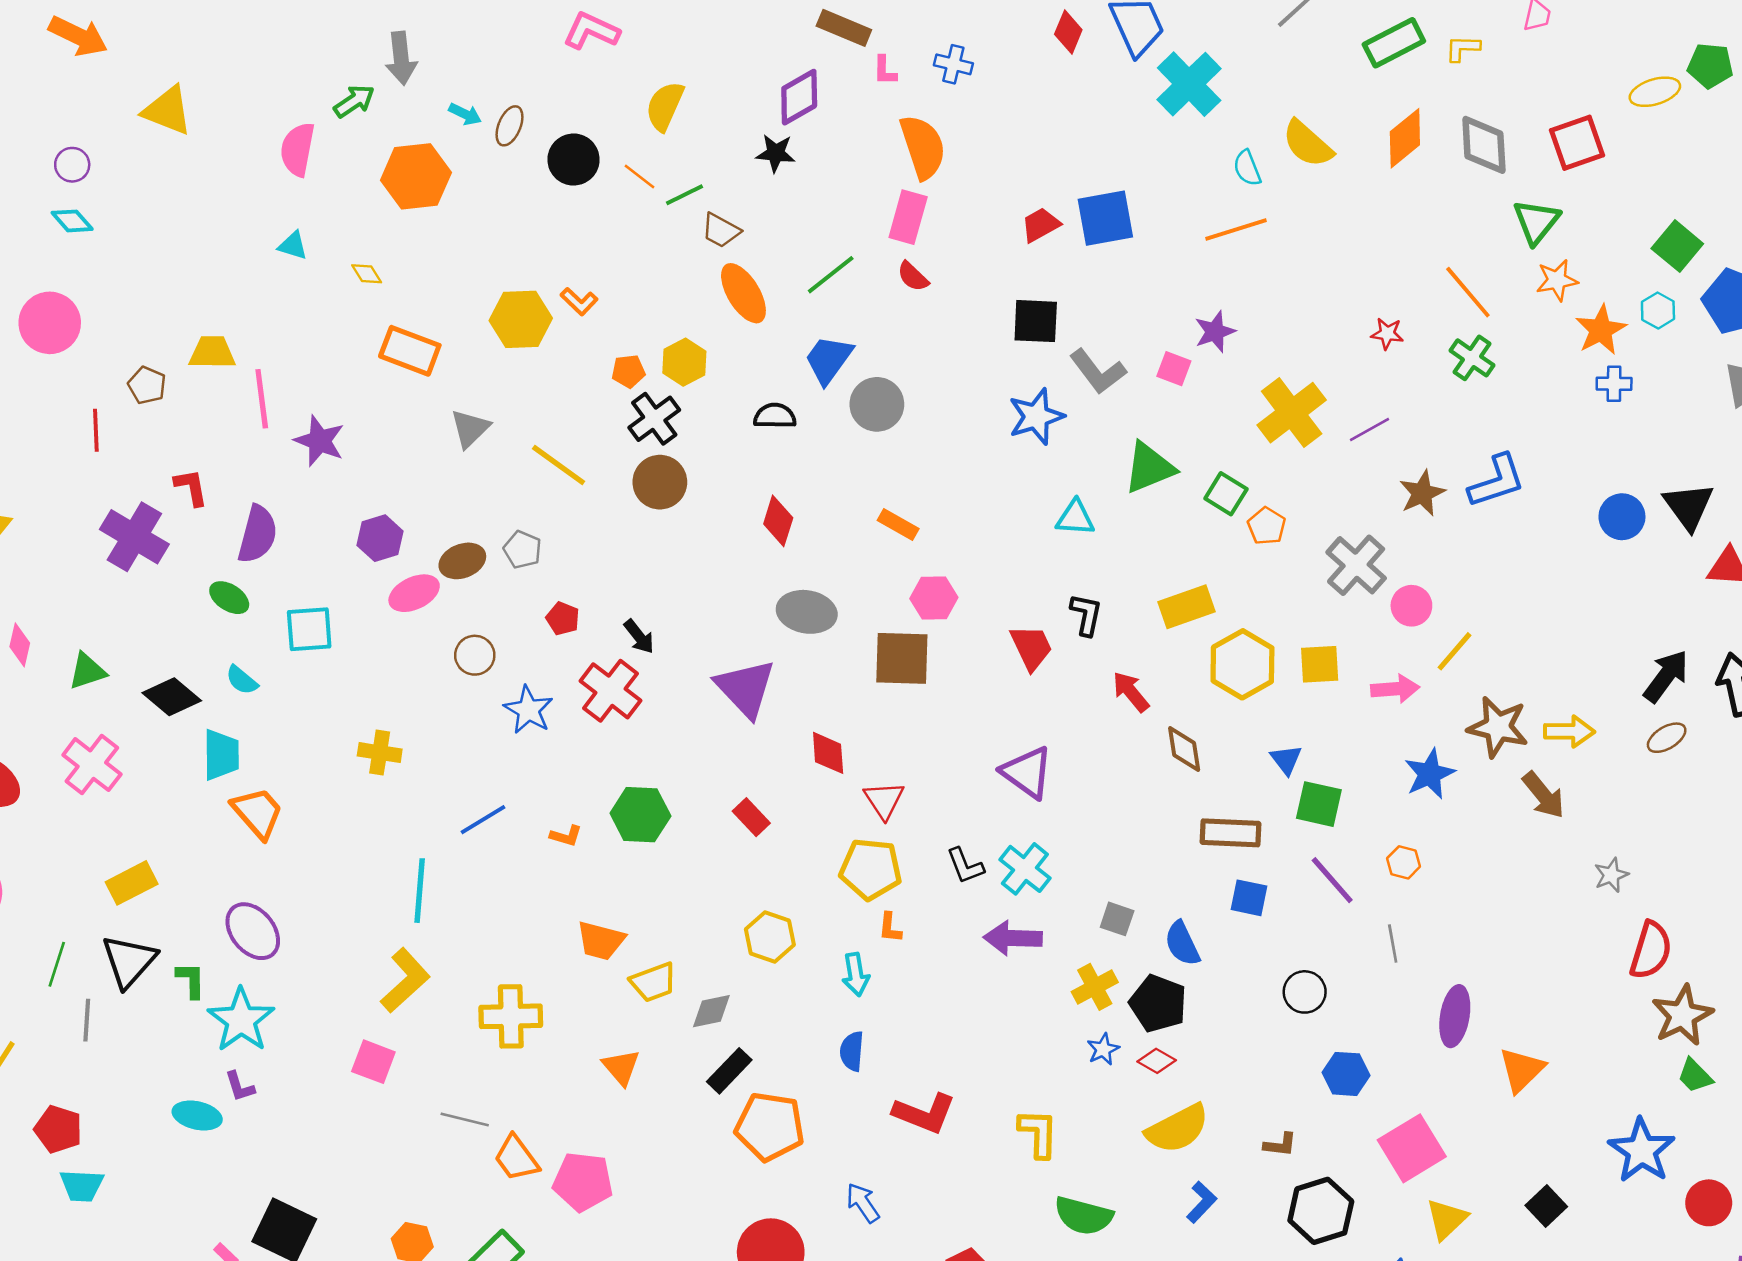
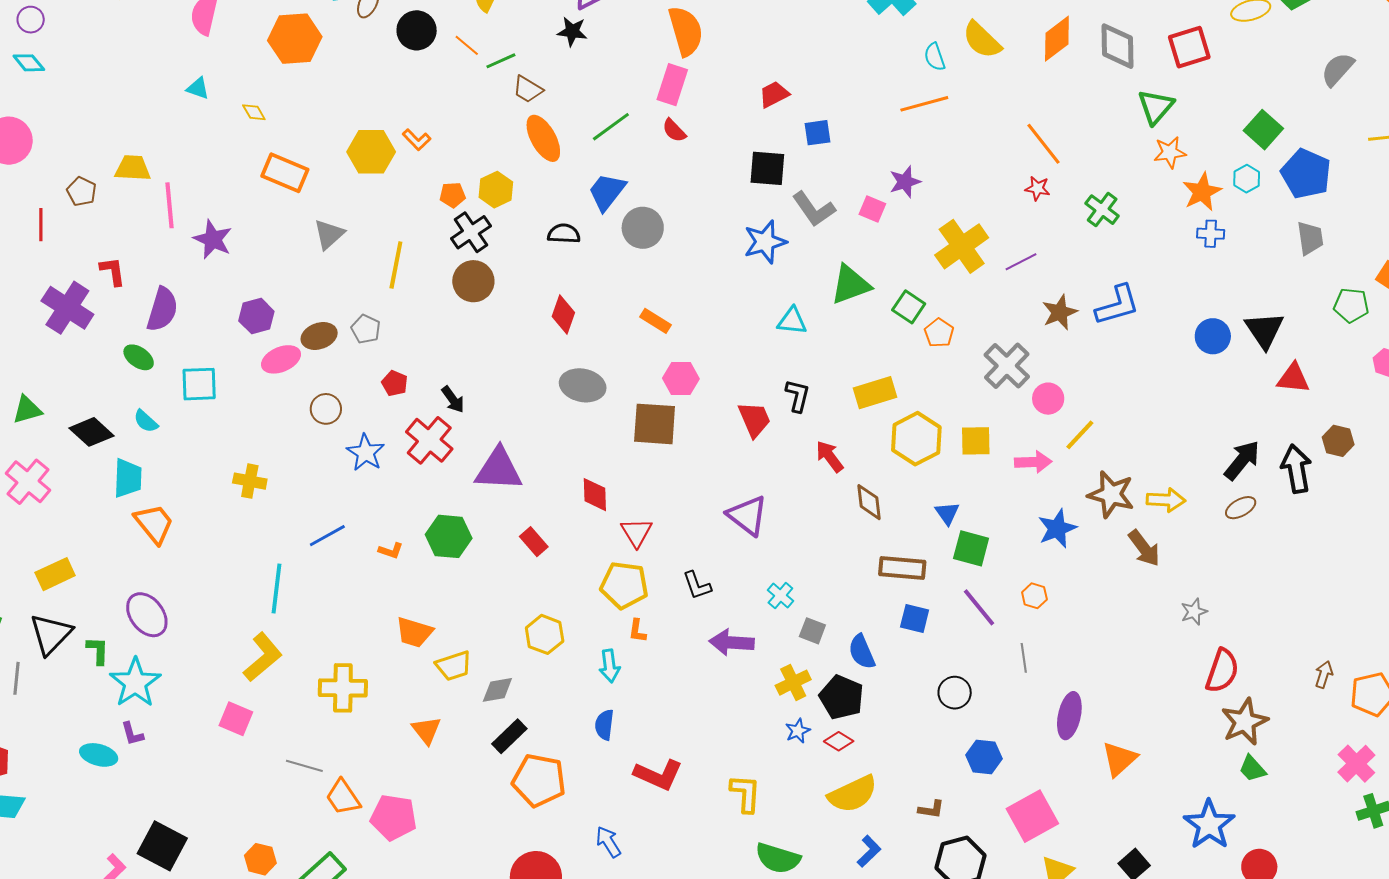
blue square: (1105, 218) -> (818, 133), moved, size x0.6
orange line: (1468, 292) -> (1044, 144), moved
yellow line: (559, 465) -> (396, 265), turned 63
purple triangle: (745, 688) -> (499, 469), moved, turned -46
cyan cross: (1025, 869) -> (780, 596), moved, size x0.7

